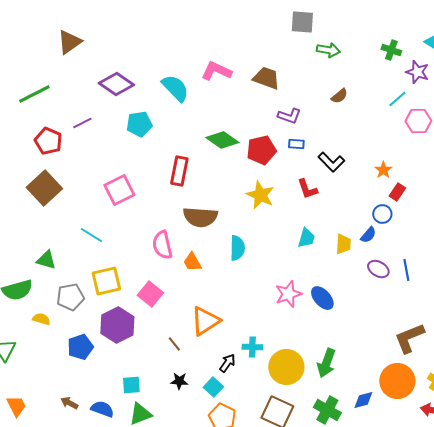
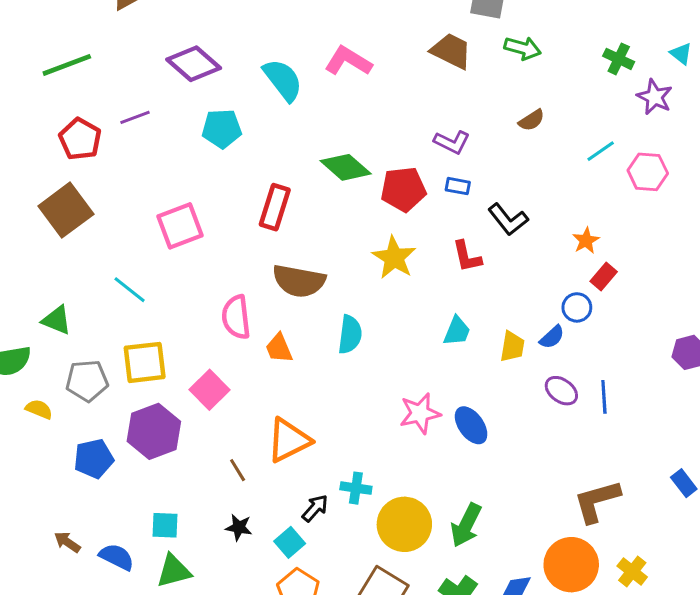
brown trapezoid: (266, 78) -> (451, 51), moved
cyan line: (397, 99) -> (601, 151), moved

